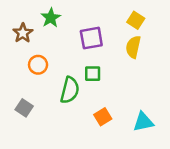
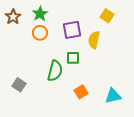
brown star: (23, 33) -> (13, 17), moved
yellow semicircle: (133, 47) -> (94, 40), moved
orange circle: (38, 65) -> (40, 33), moved

